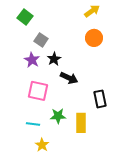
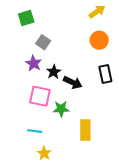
green square: (25, 17) -> (26, 18), turned 35
black star: (54, 59) -> (54, 72), moved
black rectangle: (100, 99) -> (105, 74), moved
green star: (58, 116) -> (61, 109), moved

